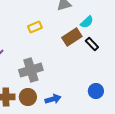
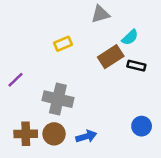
black rectangle: (92, 44) -> (136, 66), turned -32
gray cross: (31, 70) -> (58, 99), turned 30

